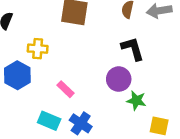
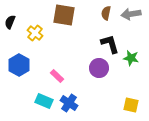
yellow cross: (38, 49) -> (35, 33), moved, turned 35
green star: (136, 101) -> (131, 58), moved

